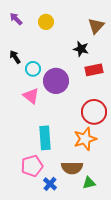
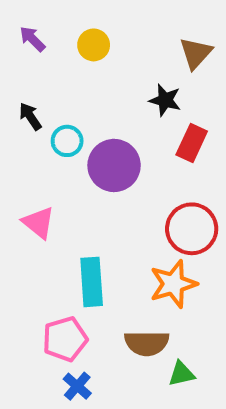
red rectangle: (94, 70) -> (192, 143), turned -54
pink triangle: (31, 96) -> (38, 223), moved
blue cross: (50, 184) -> (77, 386), moved

